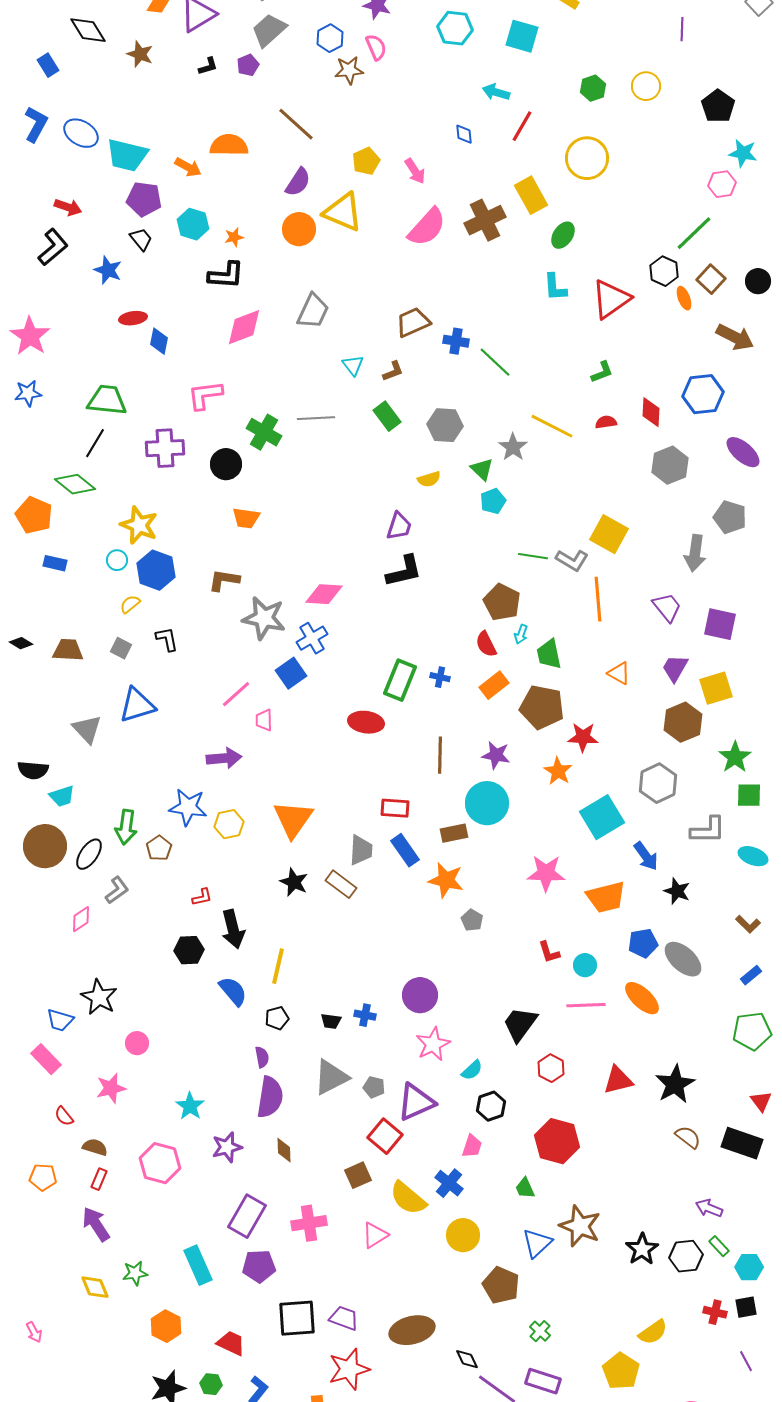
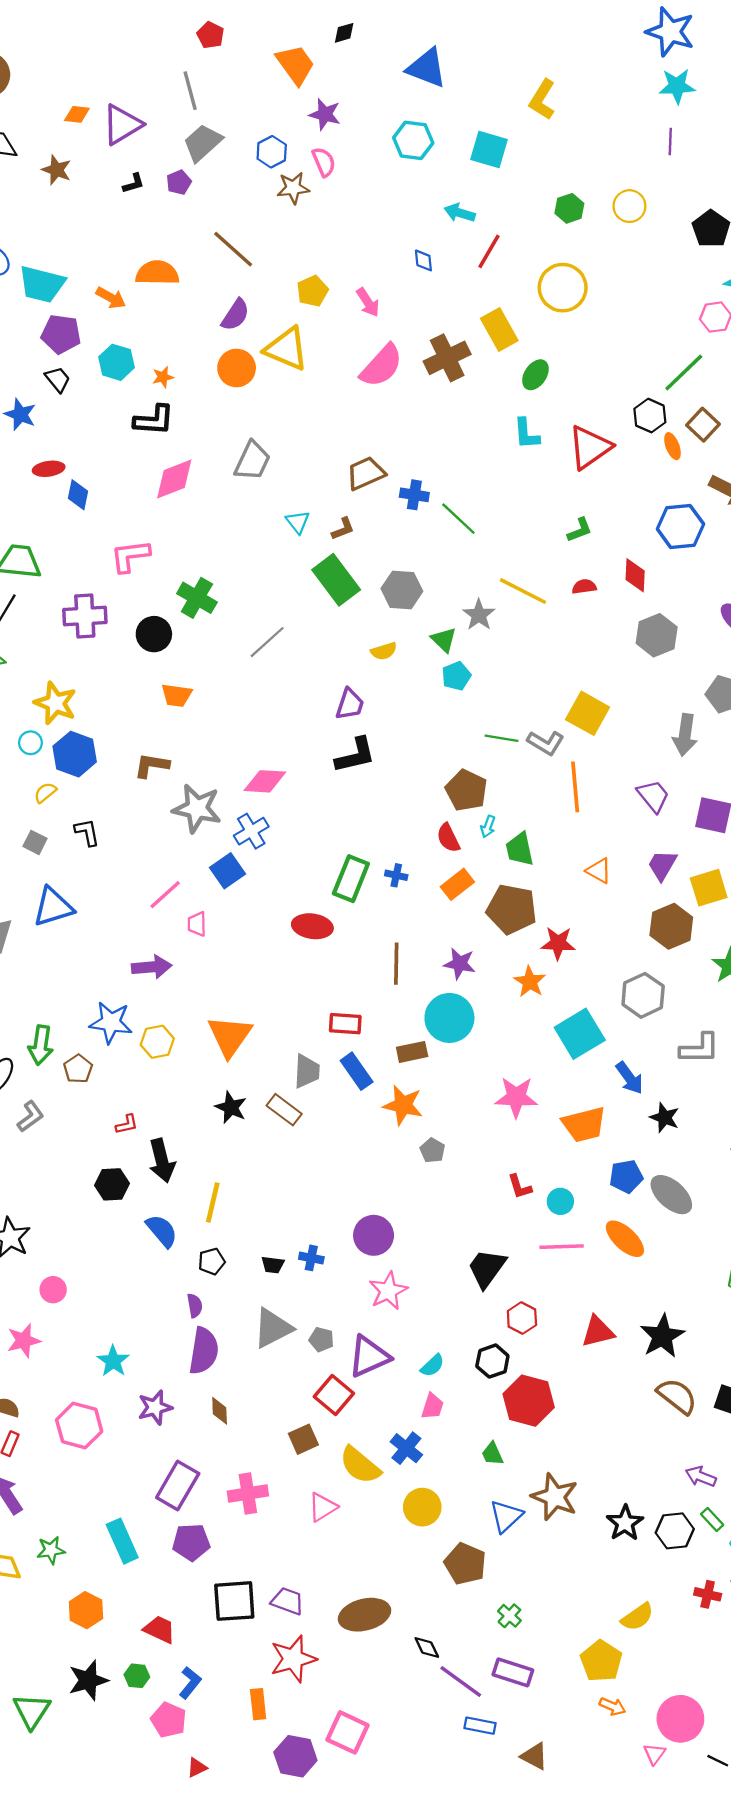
blue hexagon: (703, 394) -> (680, 527), moved
green rectangle: (387, 416) -> (336, 580), size x1.5
gray line: (316, 418) -> (267, 642), moved, turned -39
cyan semicircle: (472, 1070) -> (432, 1366), moved
black hexagon: (491, 1106) -> (492, 1361), moved
brown semicircle: (688, 1137) -> (677, 1396), size x1.4

